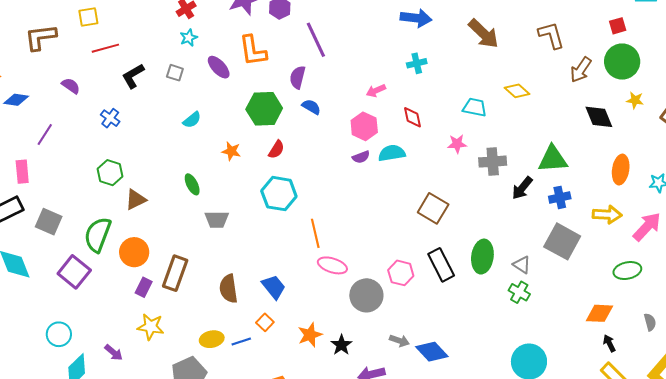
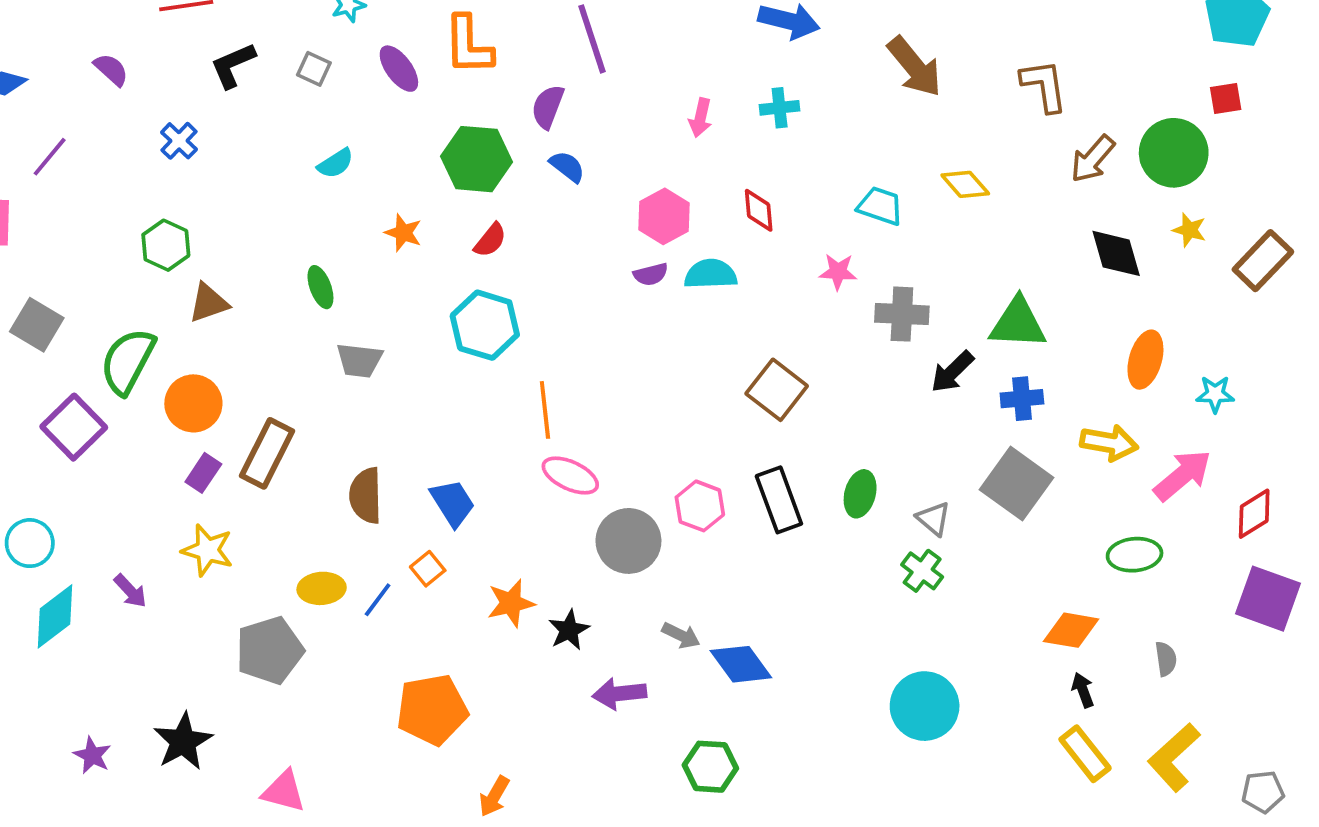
red square: (618, 26) -> (1226, 99), moved
pink arrow: (376, 91) -> (700, 118), moved, turned -60
green ellipse: (482, 257) -> (860, 494), size x0.7
blue line: (241, 341) -> (378, 600), turned -42

